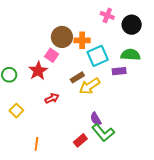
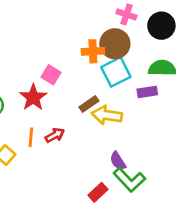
brown circle: (62, 37) -> (115, 44), moved
yellow arrow: (90, 86) -> (107, 115), turned 45
orange line: (36, 144) -> (31, 137), moved

